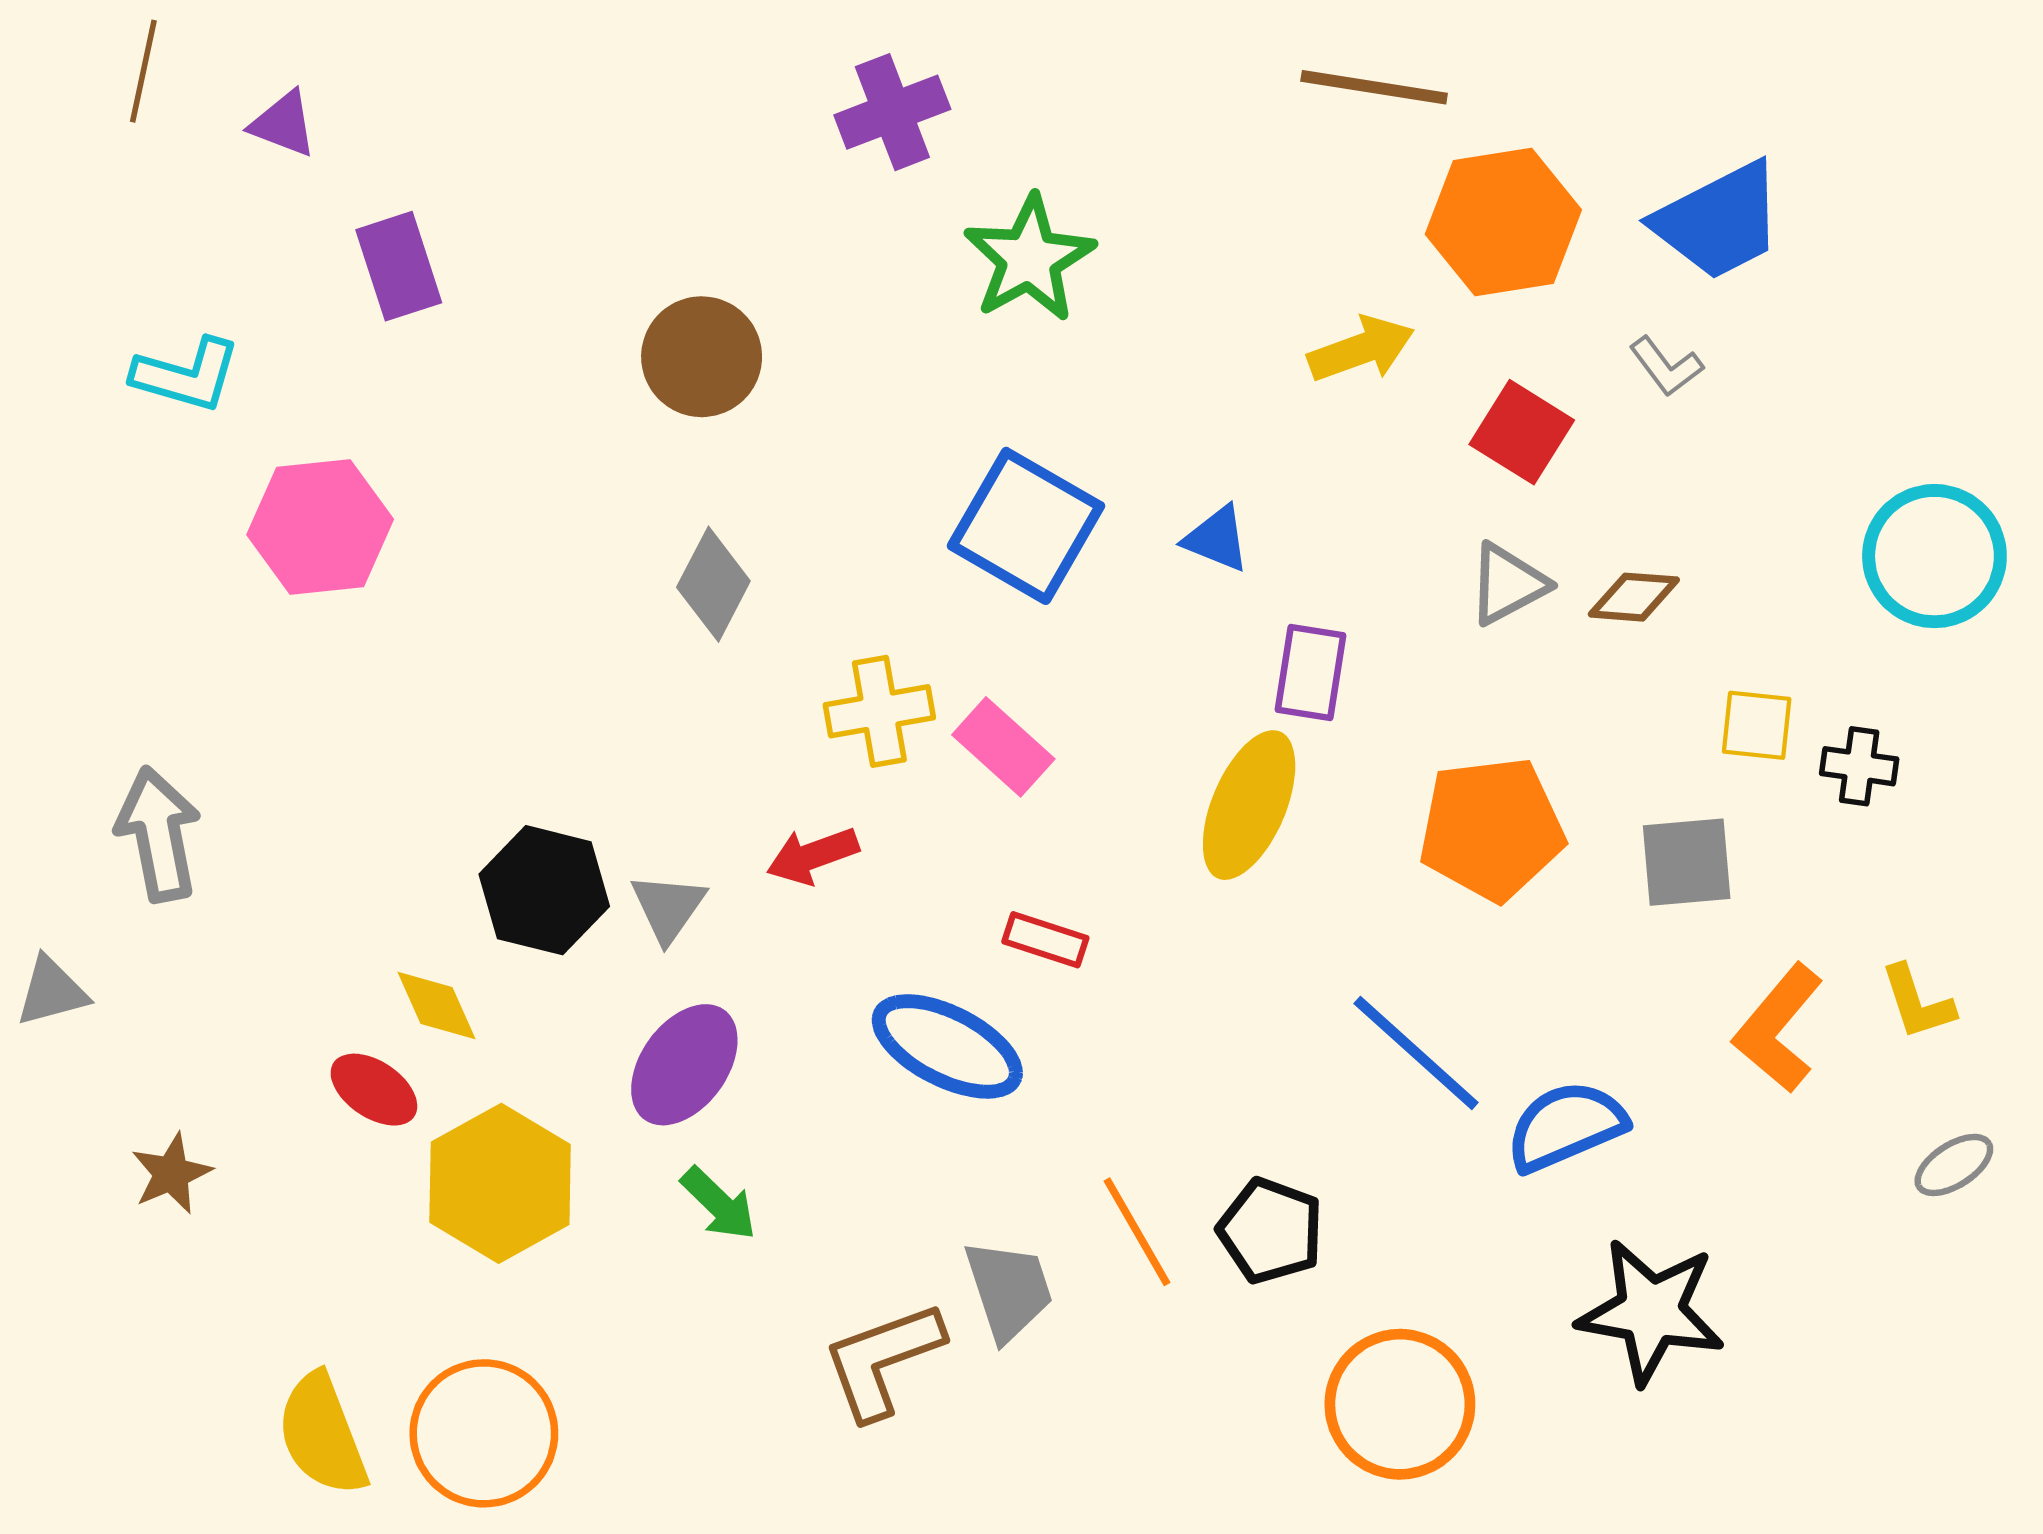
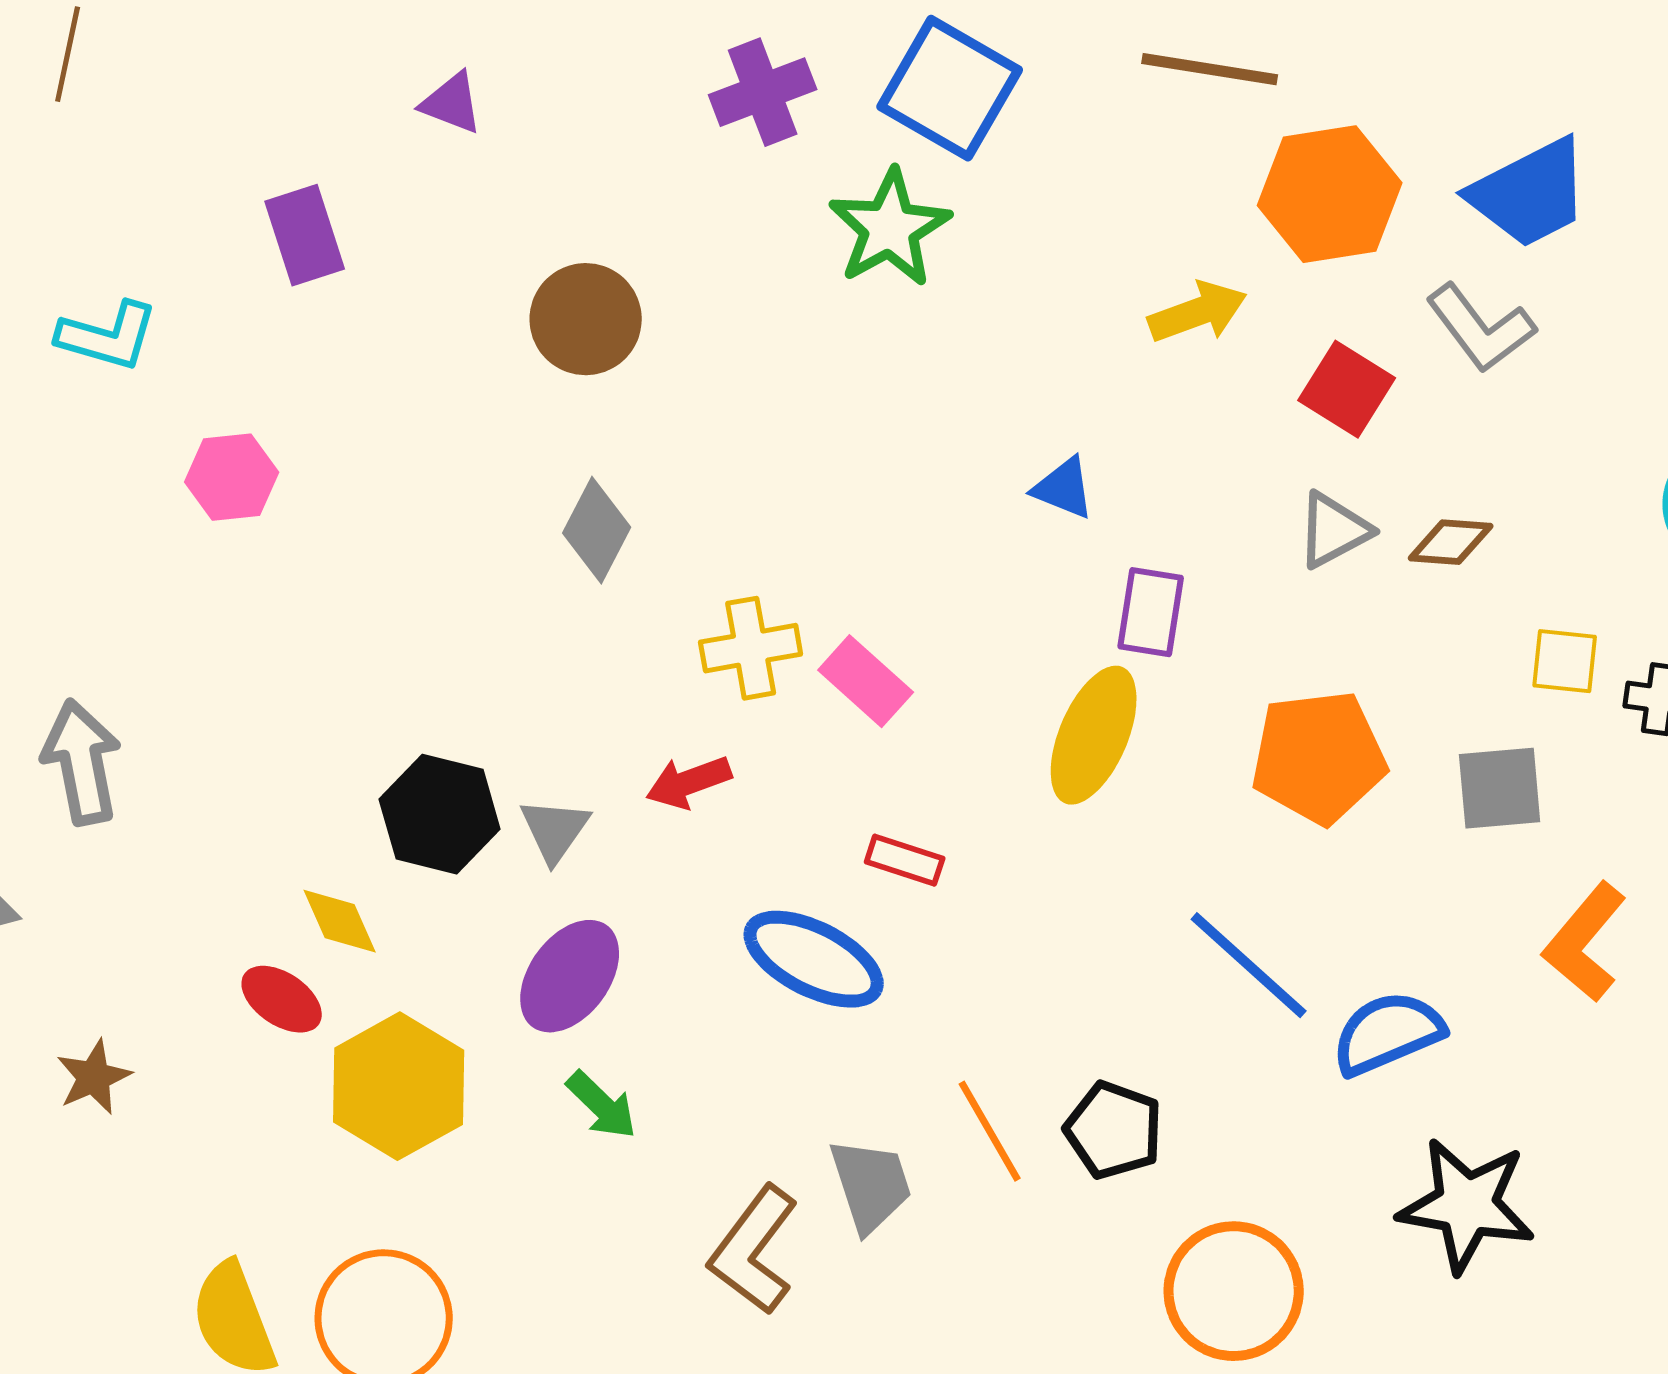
purple triangle: (283, 124) -> (452, 103), moved
gray L-shape: (1666, 366) -> (1481, 328), size x1.6
blue square: (1026, 526) -> (950, 88), moved
pink hexagon: (320, 527) -> (232, 477), size x0.7
brown L-shape: (883, 1360) -> (754, 1250), turned -33

